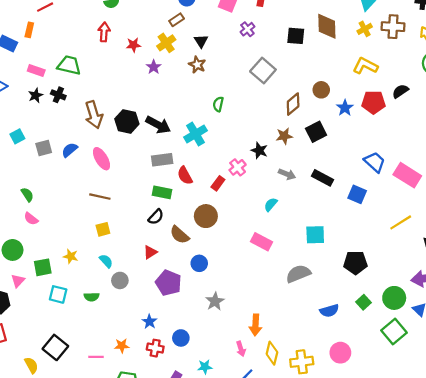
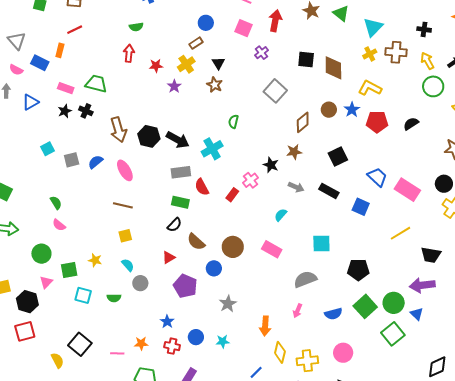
brown diamond: (327, 26) -> (333, 68), moved
black semicircle: (400, 91) -> (411, 124), moved
blue star: (345, 108) -> (352, 110), moved
black square: (316, 132) -> (338, 157), moved
brown circle: (206, 216) -> (233, 247), moved
green square: (364, 302) -> (365, 306), size x1.6
pink arrow: (241, 349) -> (298, 311), moved, turned 40
cyan star: (205, 367) -> (223, 341), moved

